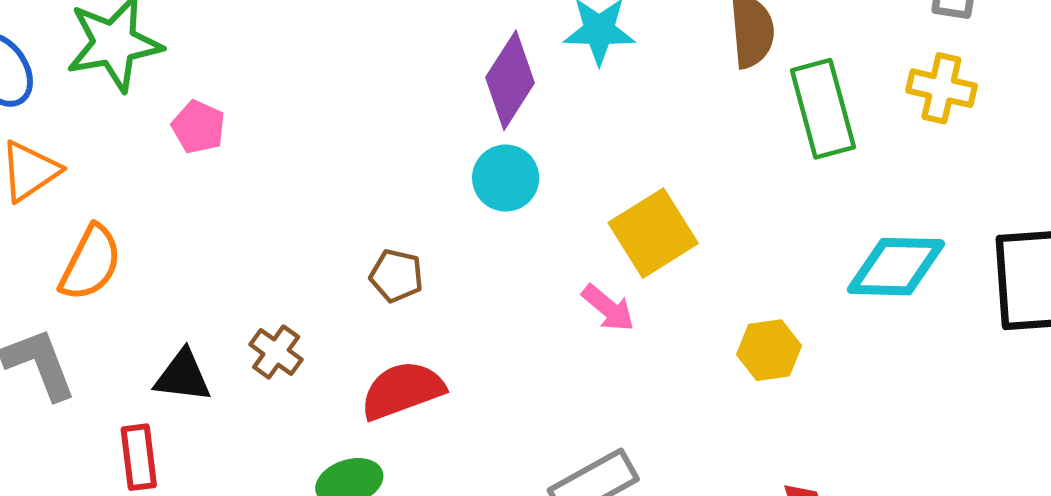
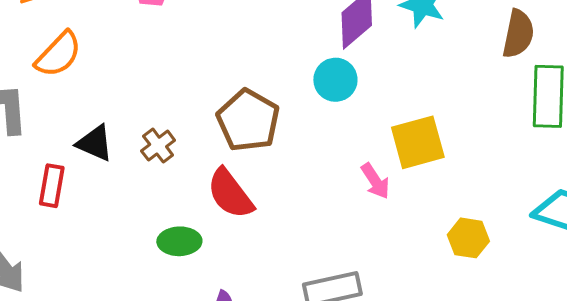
brown pentagon: (396, 276) -> (248, 120), size x1.8
red semicircle: (402, 390) -> (230, 194), turned -124

